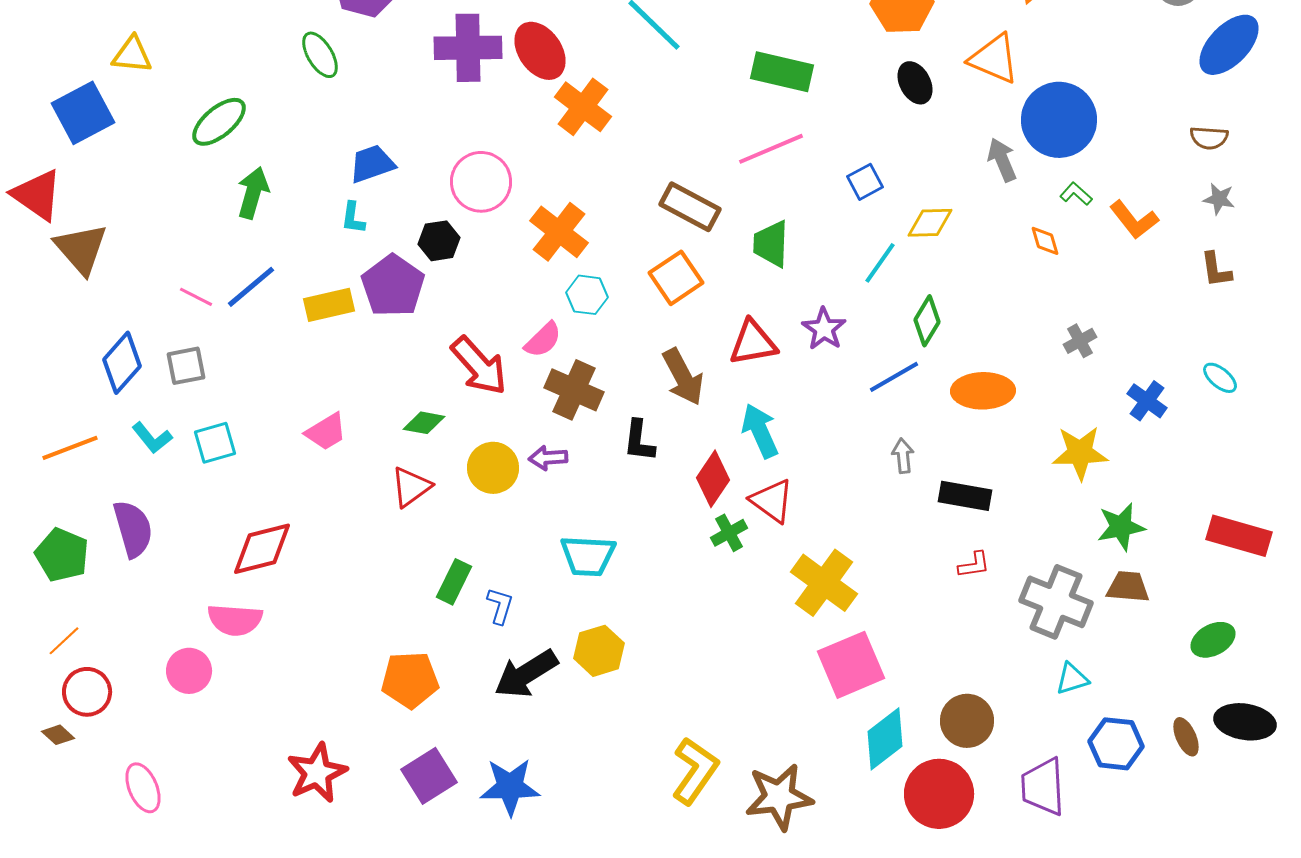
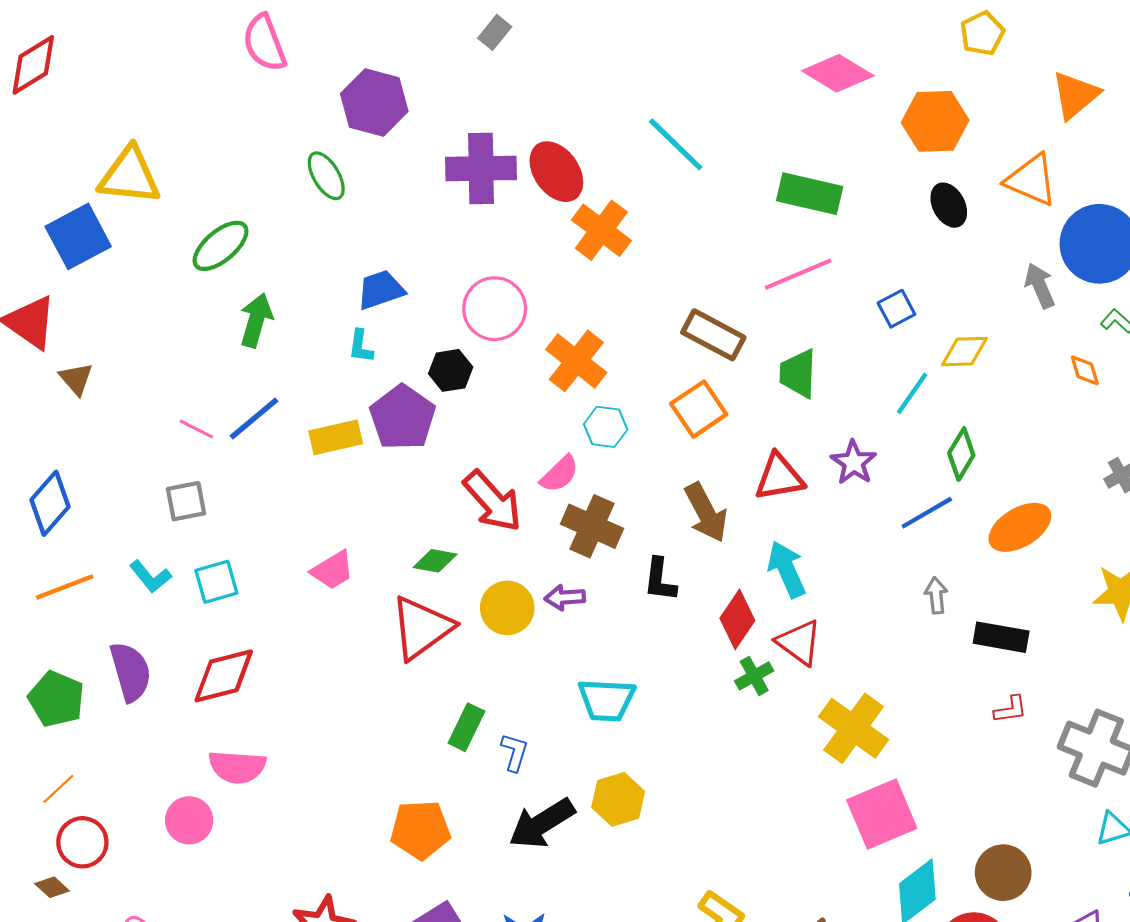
yellow triangle: (132, 55) -> (129, 176), size x1.5
brown triangle: (81, 249) -> (76, 379), size x0.6
blue diamond: (122, 363) -> (50, 503), moved
orange ellipse: (983, 391) -> (1020, 527), turned -30
red triangle: (411, 487) -> (421, 628), size x1.5
red diamond: (262, 549) -> (224, 676), moved

